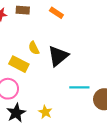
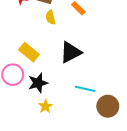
yellow semicircle: (34, 48) -> (51, 17), moved
black star: (16, 113) -> (38, 83), moved

